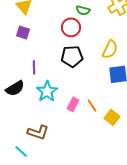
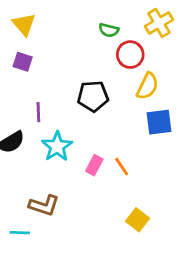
red circle: (71, 27) -> (130, 55), moved
yellow square: (112, 117) -> (137, 220), moved
cyan line: (21, 151) -> (20, 233), turned -40

